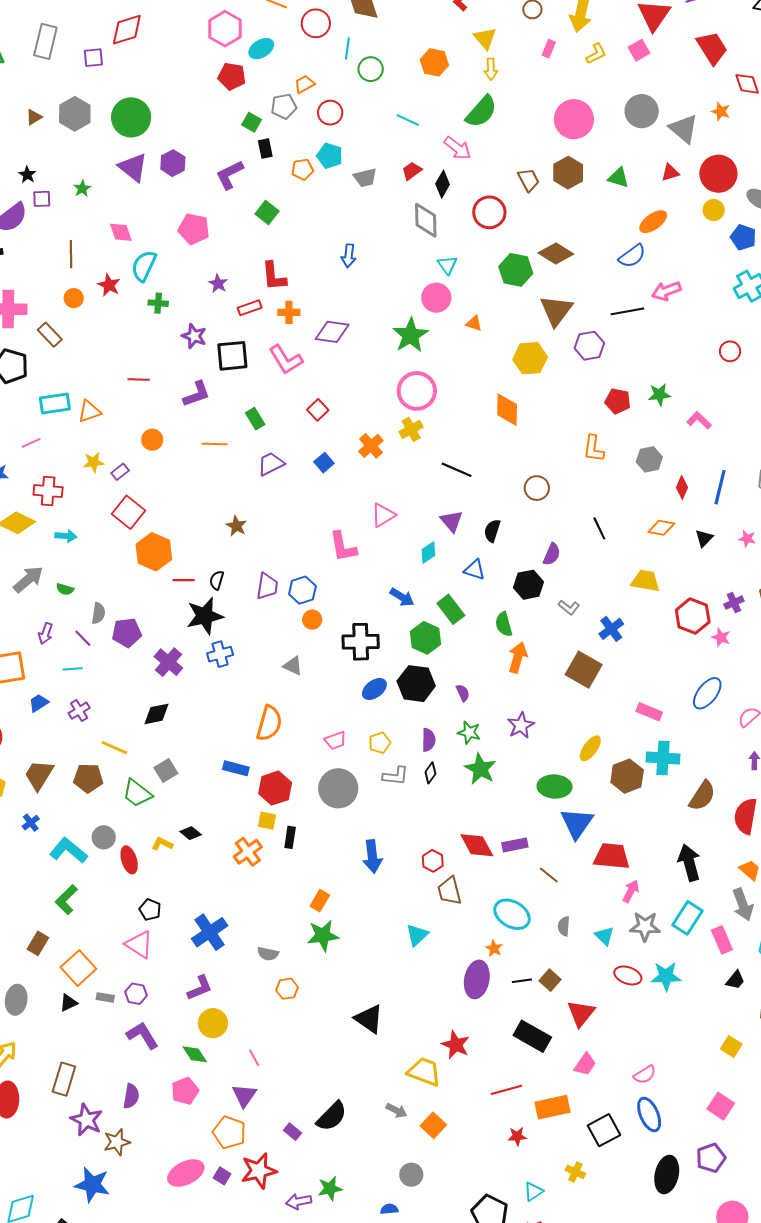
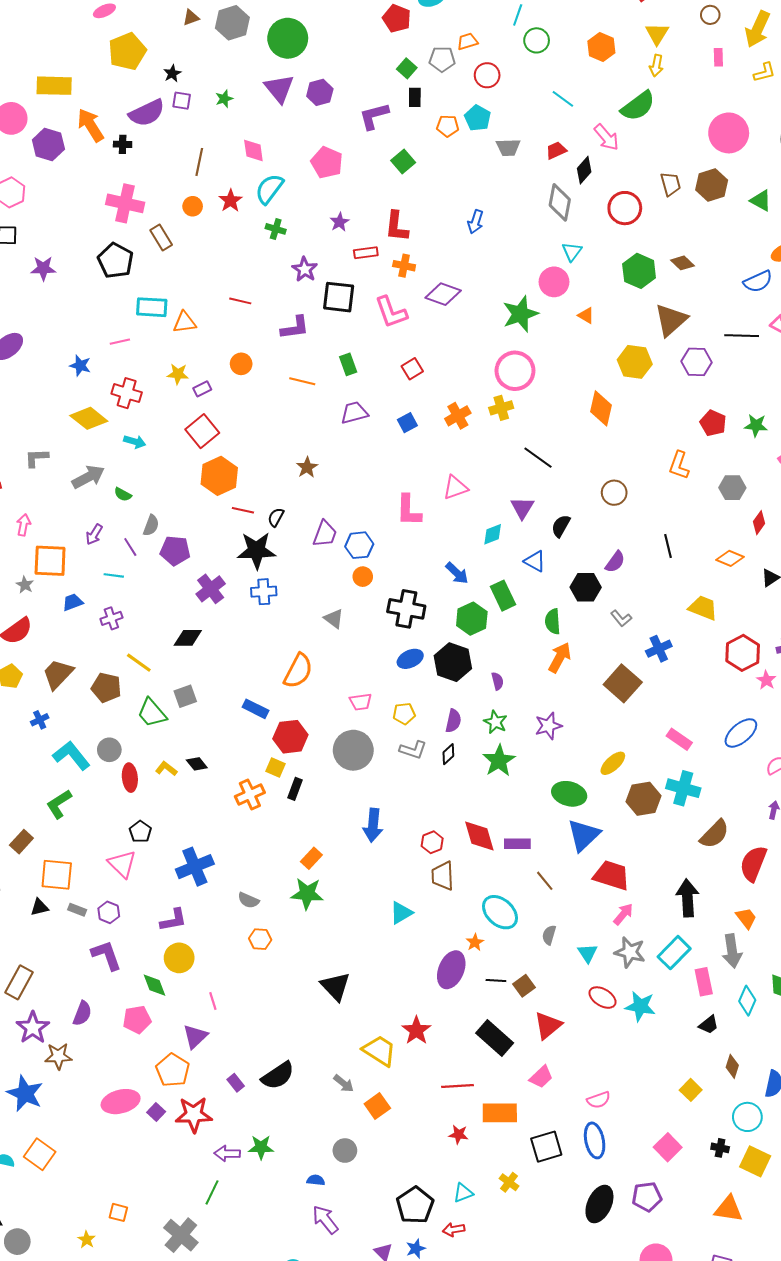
pink rectangle: (549, 49) -> (718, 57), turned -36
brown diamond: (556, 253) -> (682, 263), size x0.7
orange square: (78, 968) -> (57, 875), turned 36

